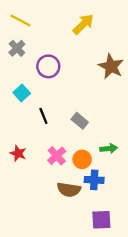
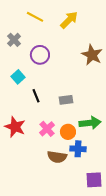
yellow line: (21, 21) -> (35, 17), moved
gray rectangle: (80, 121) -> (66, 100), turned -48
green arrow: (109, 149) -> (90, 123), size x1.5
red star: (18, 153) -> (15, 127), size x1.5
purple square: (101, 220) -> (94, 180), moved

